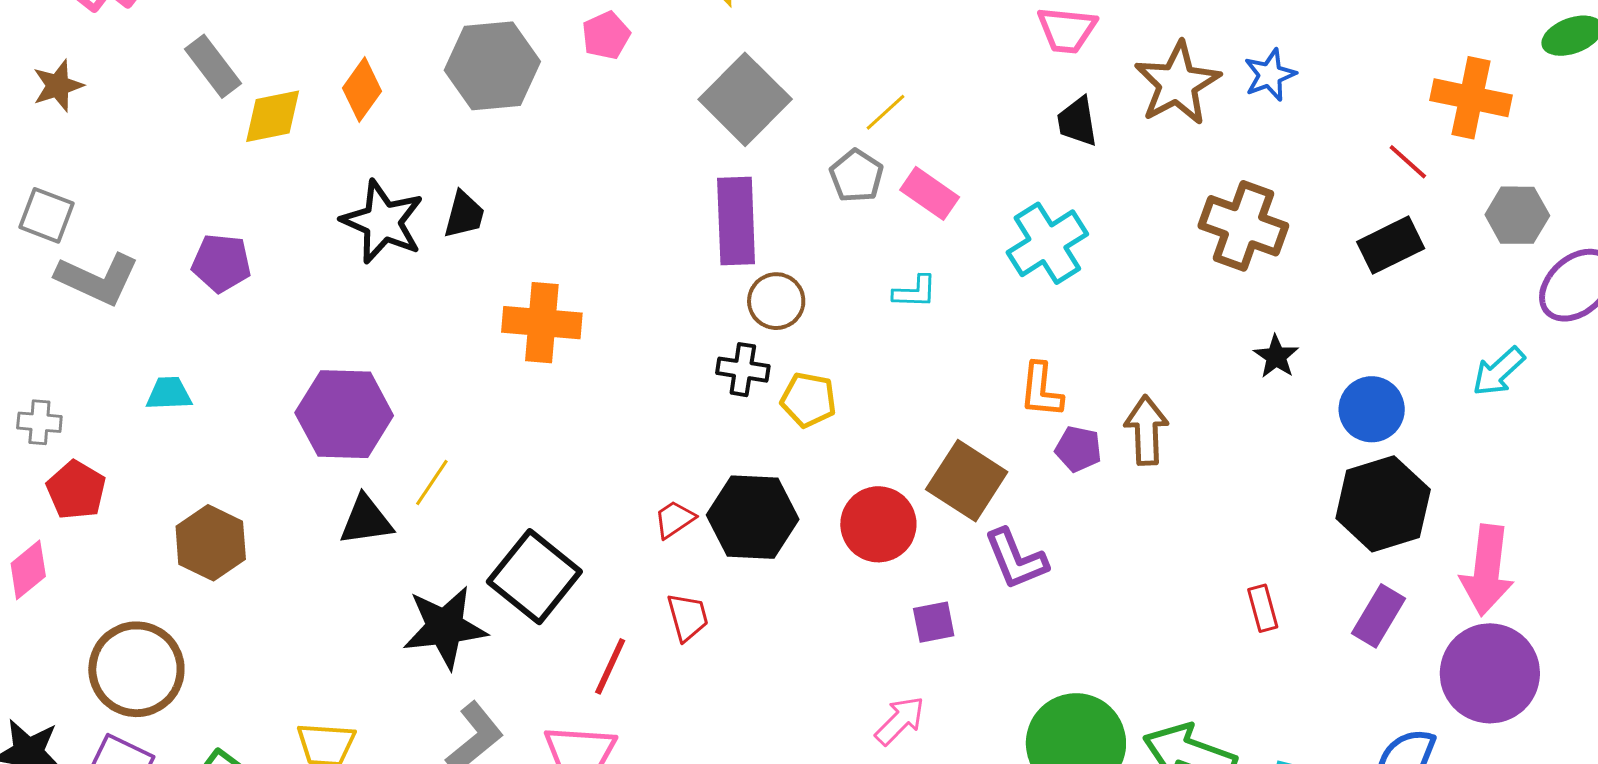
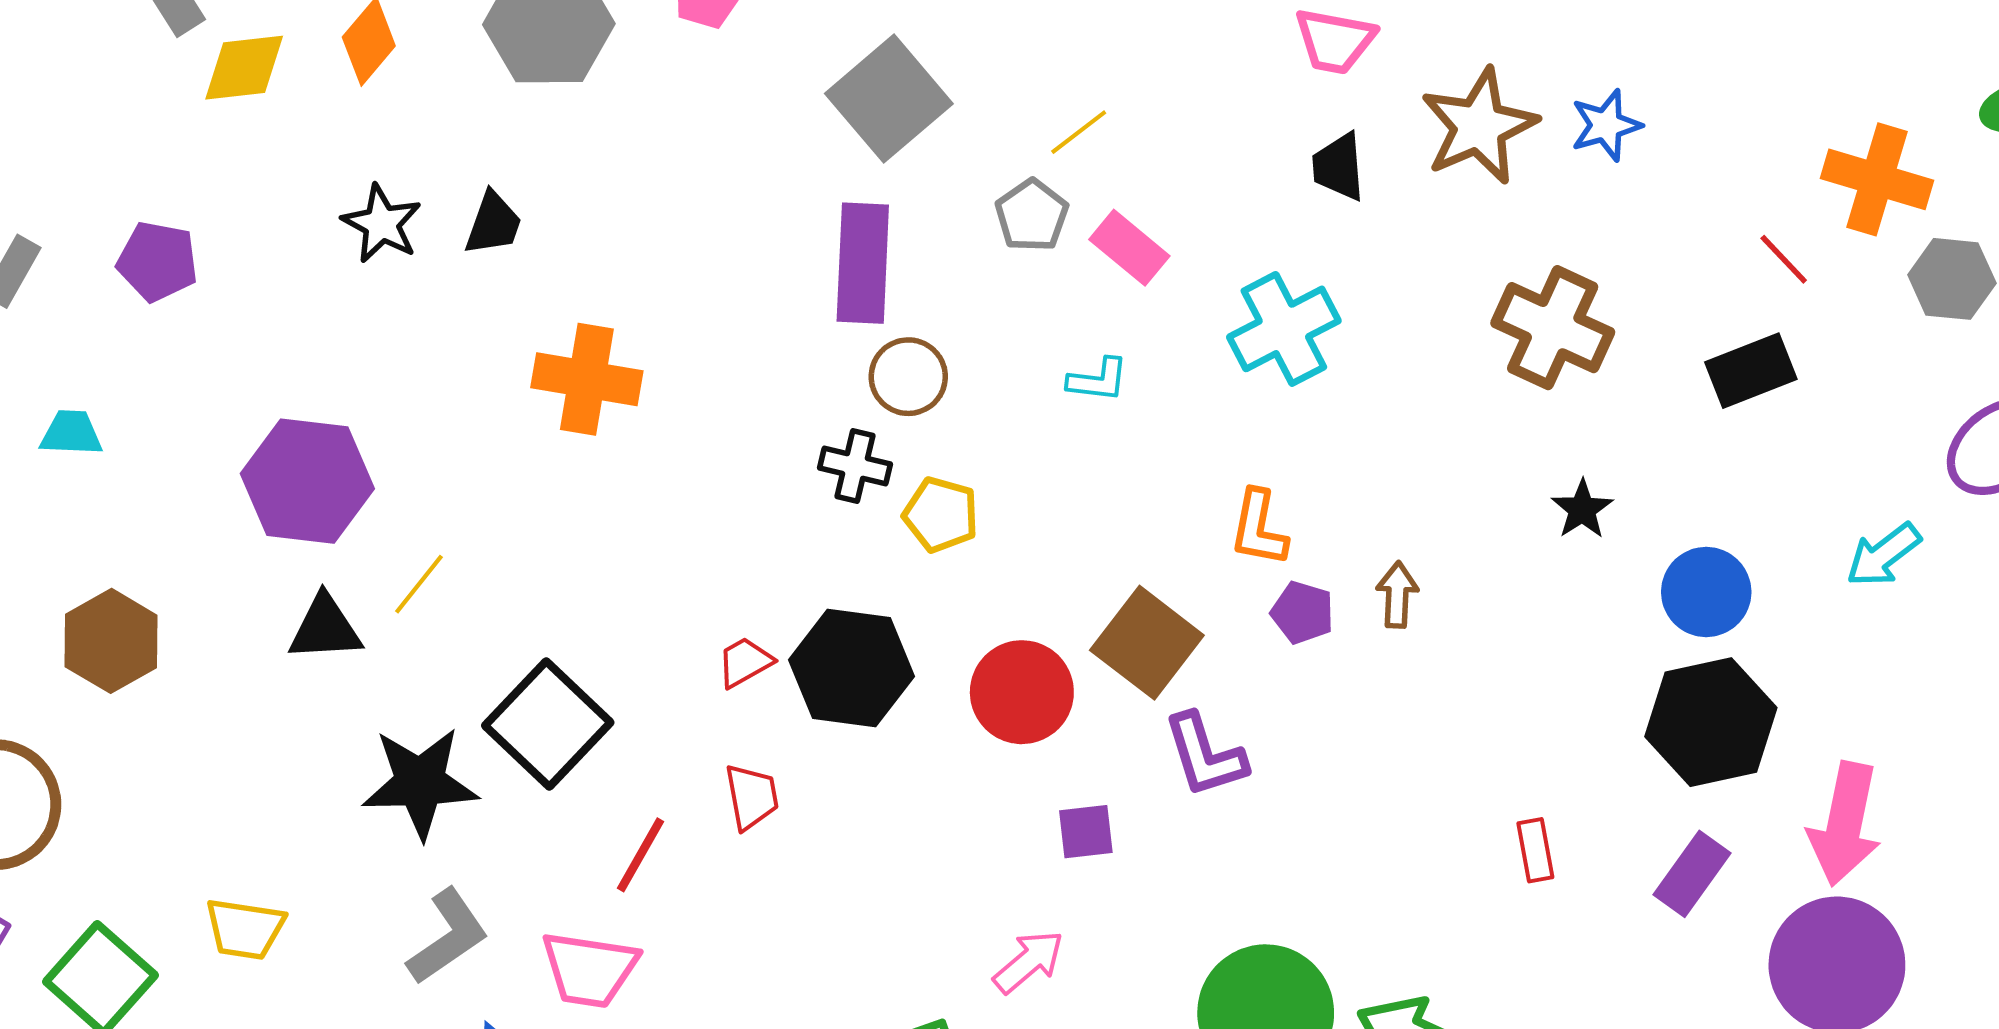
gray hexagon: (1517, 215) -> (1952, 279), moved
black star: (383, 222) -> (382, 224), size x0.7
brown arrow: (1146, 430) -> (1397, 595), size x0.7

